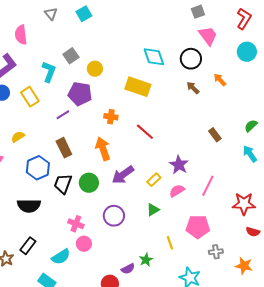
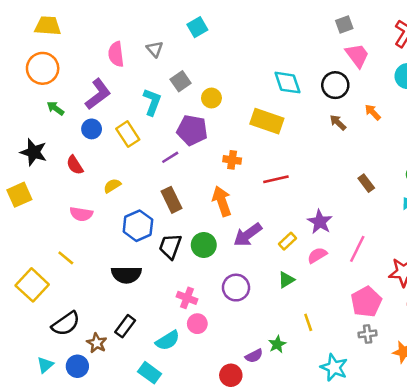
gray triangle: (51, 14) -> (155, 49), moved
red line: (145, 132) -> (276, 179), turned -54
pink pentagon: (198, 227) -> (366, 302), moved, turned -30

